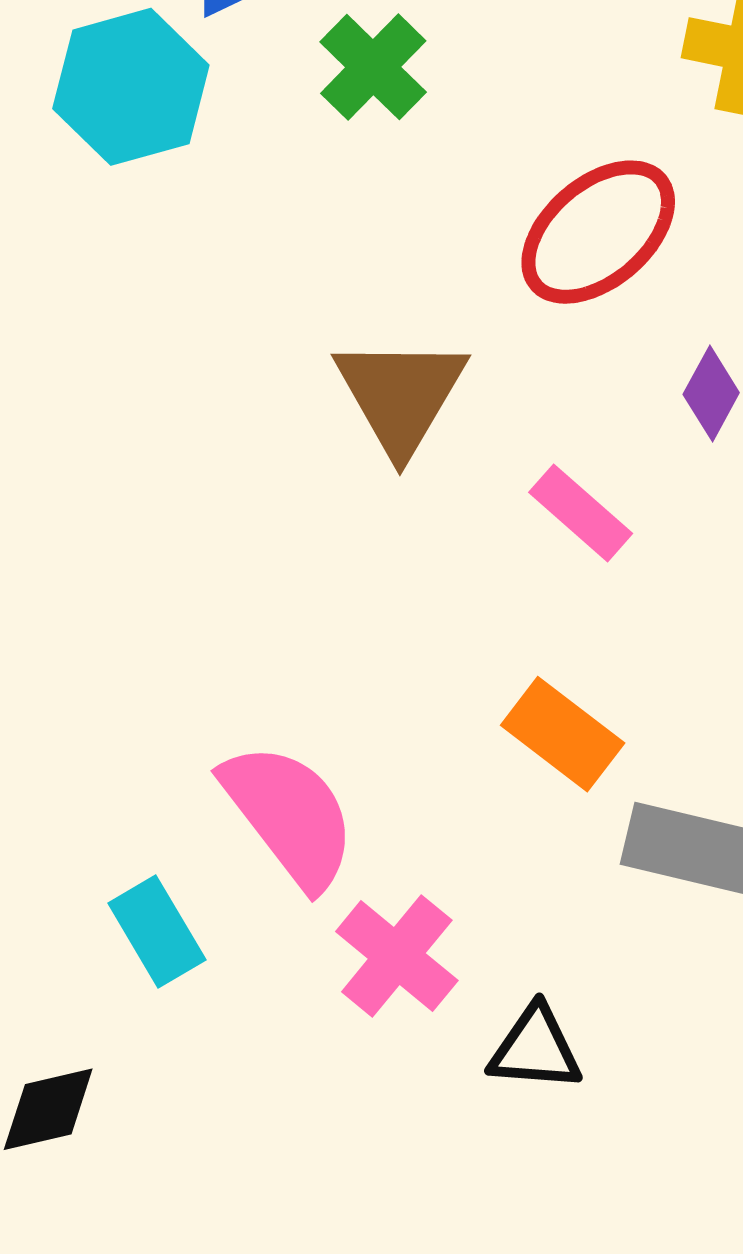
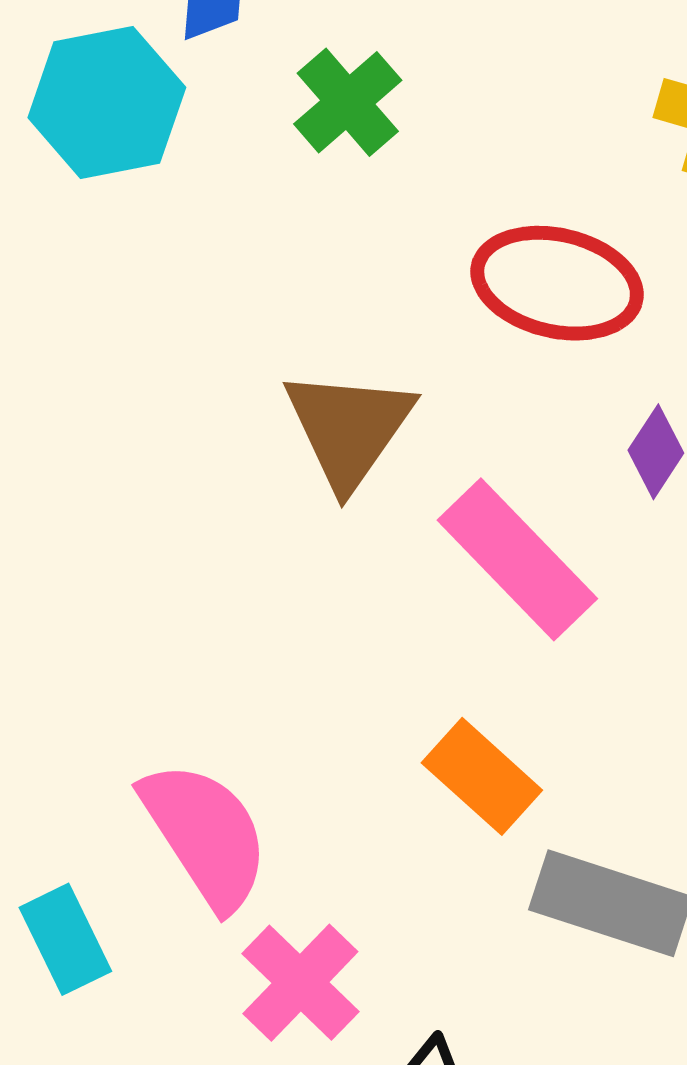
red ellipse: (598, 232) -> (557, 283), turned 49
pink rectangle: (581, 513) -> (517, 559), size x1.6

